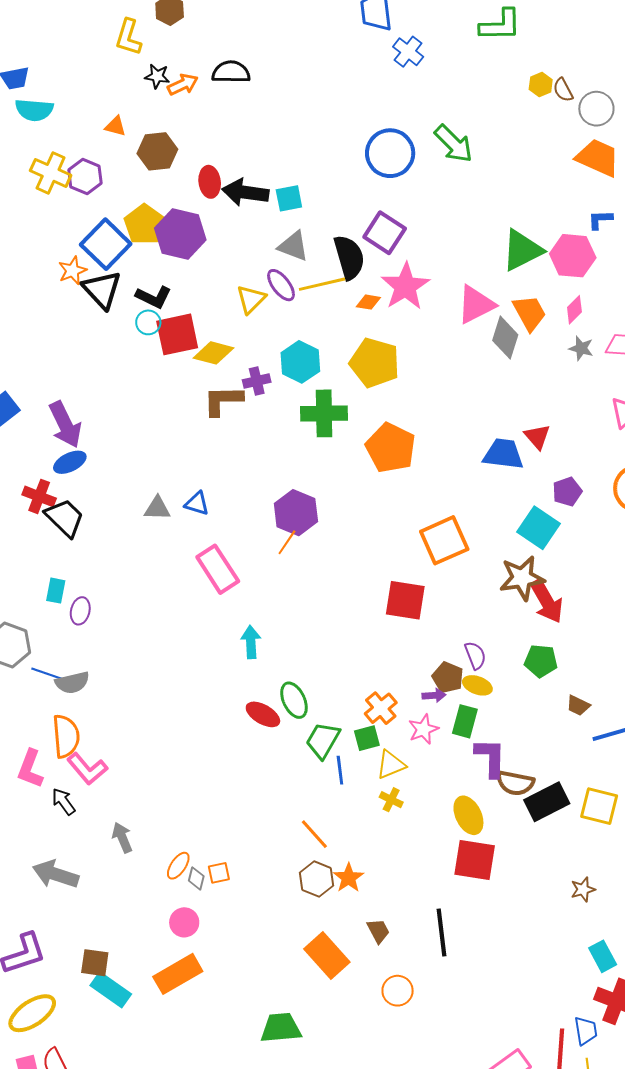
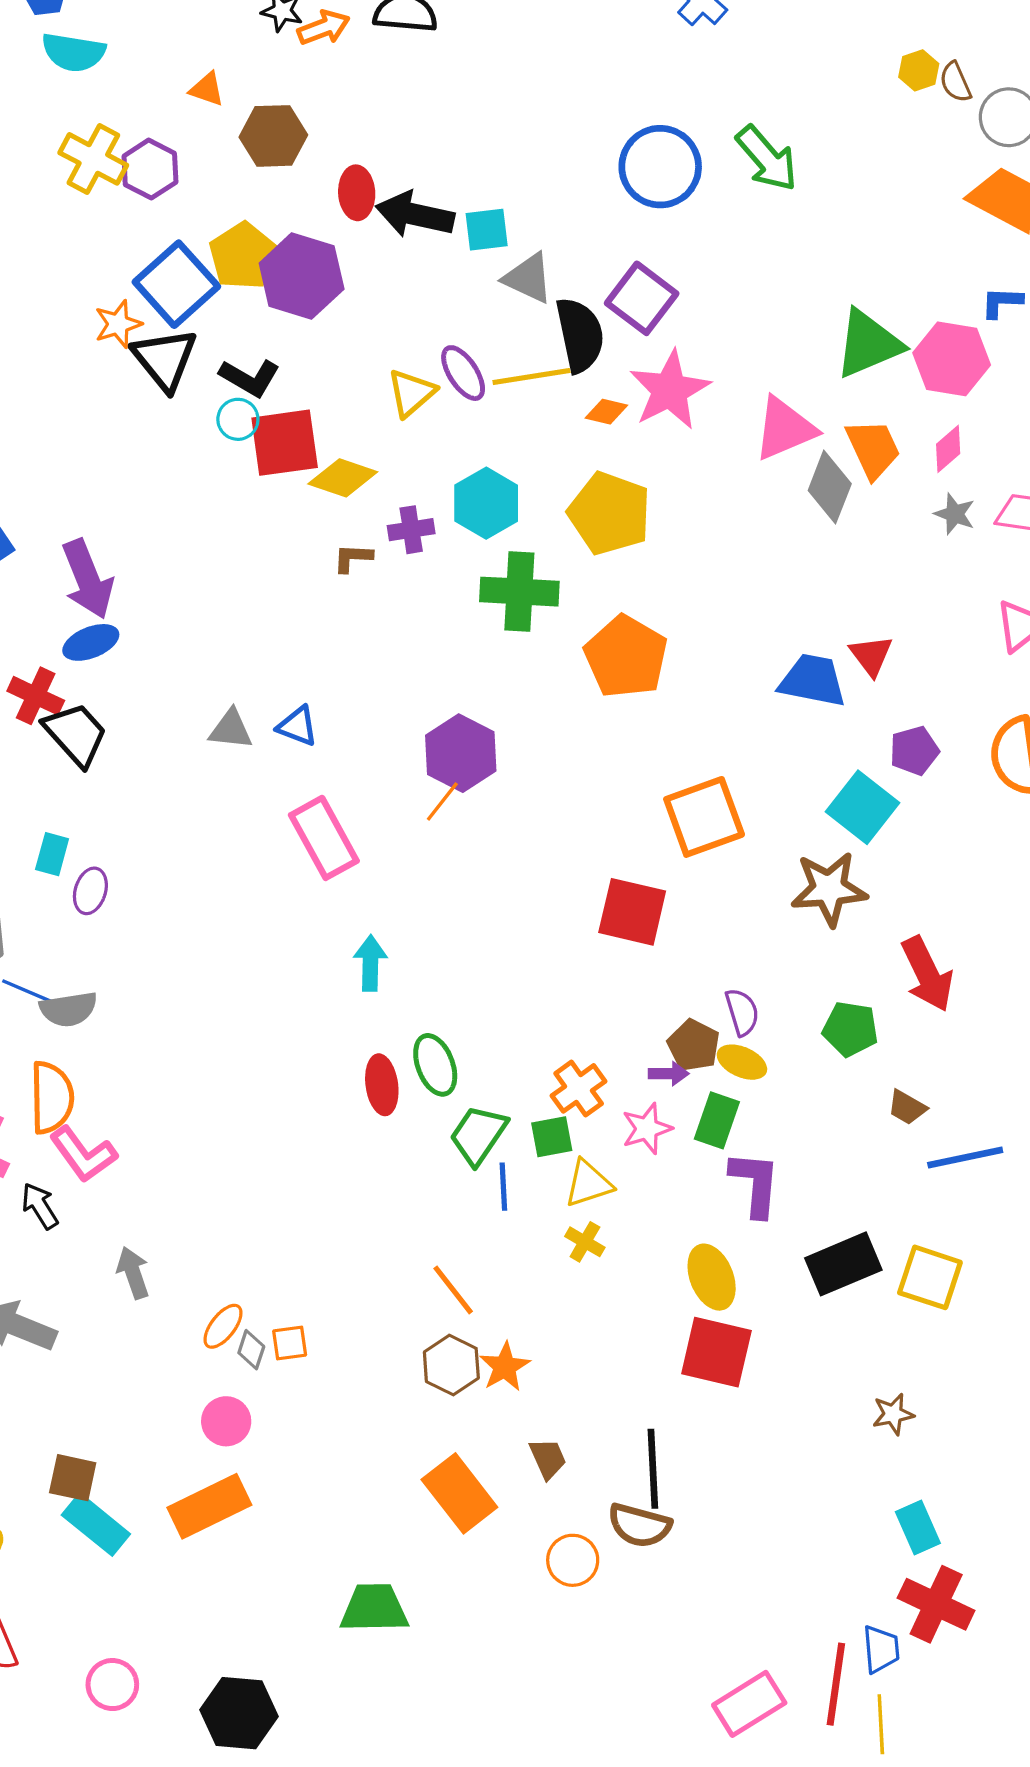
gray triangle: (293, 246) -> (528, 278), moved
brown L-shape: (223, 400) -> (353, 558), size x0.6
red arrow: (547, 601) -> (927, 974), moved
red ellipse: (263, 714) -> (382, 1085), turned 48
brown semicircle: (515, 783) -> (639, 1525), moved

